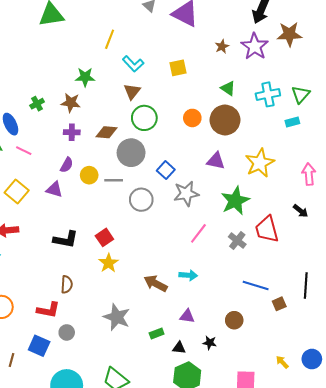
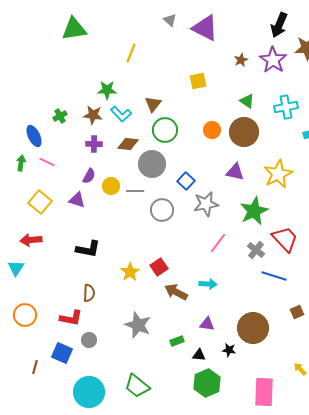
cyan L-shape: (133, 64) -> (121, 114), moved
red trapezoid: (267, 229) -> (285, 239), turned 152
red square: (104, 237) -> (159, 267), moved
blue line: (256, 285) -> (274, 276), moved
brown circle: (234, 320) -> (253, 328), size x1.8

